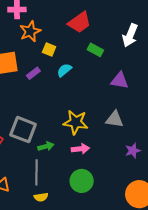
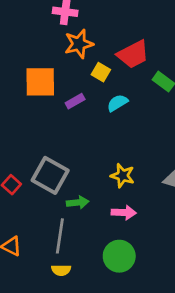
red trapezoid: (80, 22) -> (133, 54), moved
yellow star: (76, 122) -> (123, 176), size x0.7

